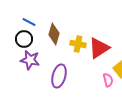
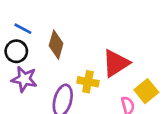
yellow cross: (78, 44) -> (88, 82), moved

